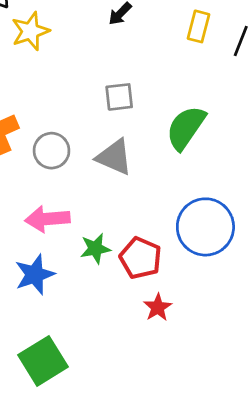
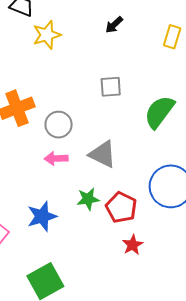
gray triangle: (114, 157) -> (103, 154), moved
pink arrow: (47, 219) -> (56, 158), moved, size x0.7

